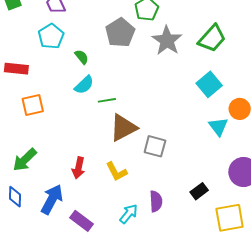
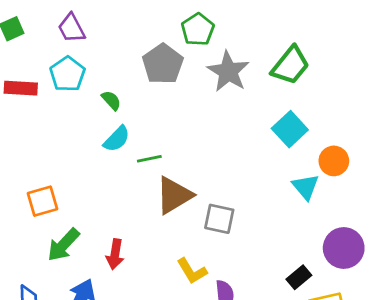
red rectangle: (16, 69) -> (21, 88), moved
orange square: (33, 105) -> (43, 201), moved
green arrow: (25, 160) -> (63, 245), moved
yellow L-shape: (116, 172) -> (192, 271), moved
black rectangle: (199, 191) -> (299, 277), moved

